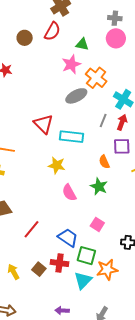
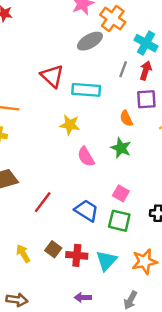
green square: (86, 256) -> (119, 221), moved
red cross: (60, 263) -> (77, 255), moved
orange star: (107, 270) -> (145, 262), moved

